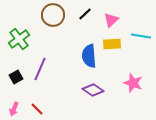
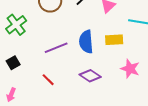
yellow rectangle: (112, 44) -> (114, 40), moved
purple line: (40, 69) -> (56, 48), moved, turned 45
red line: (37, 109) -> (48, 80), moved

